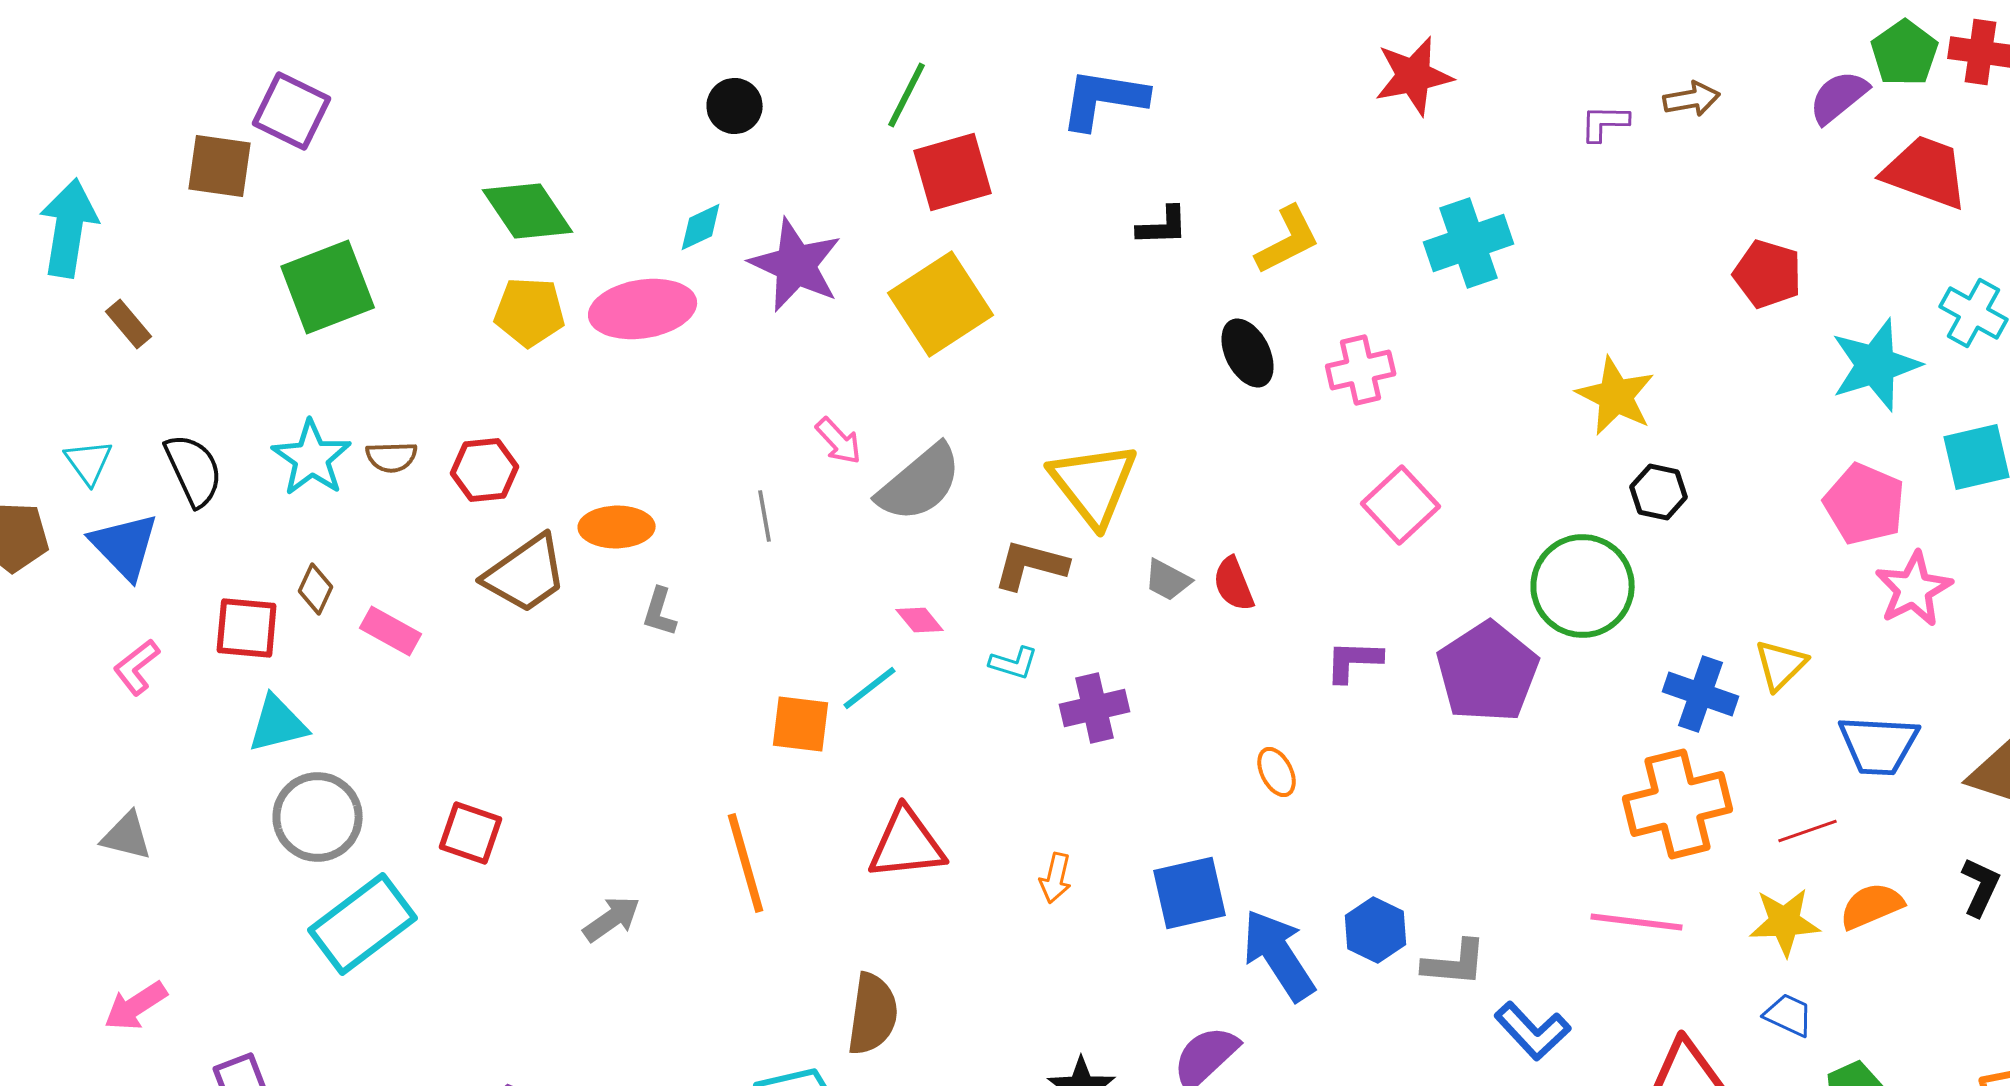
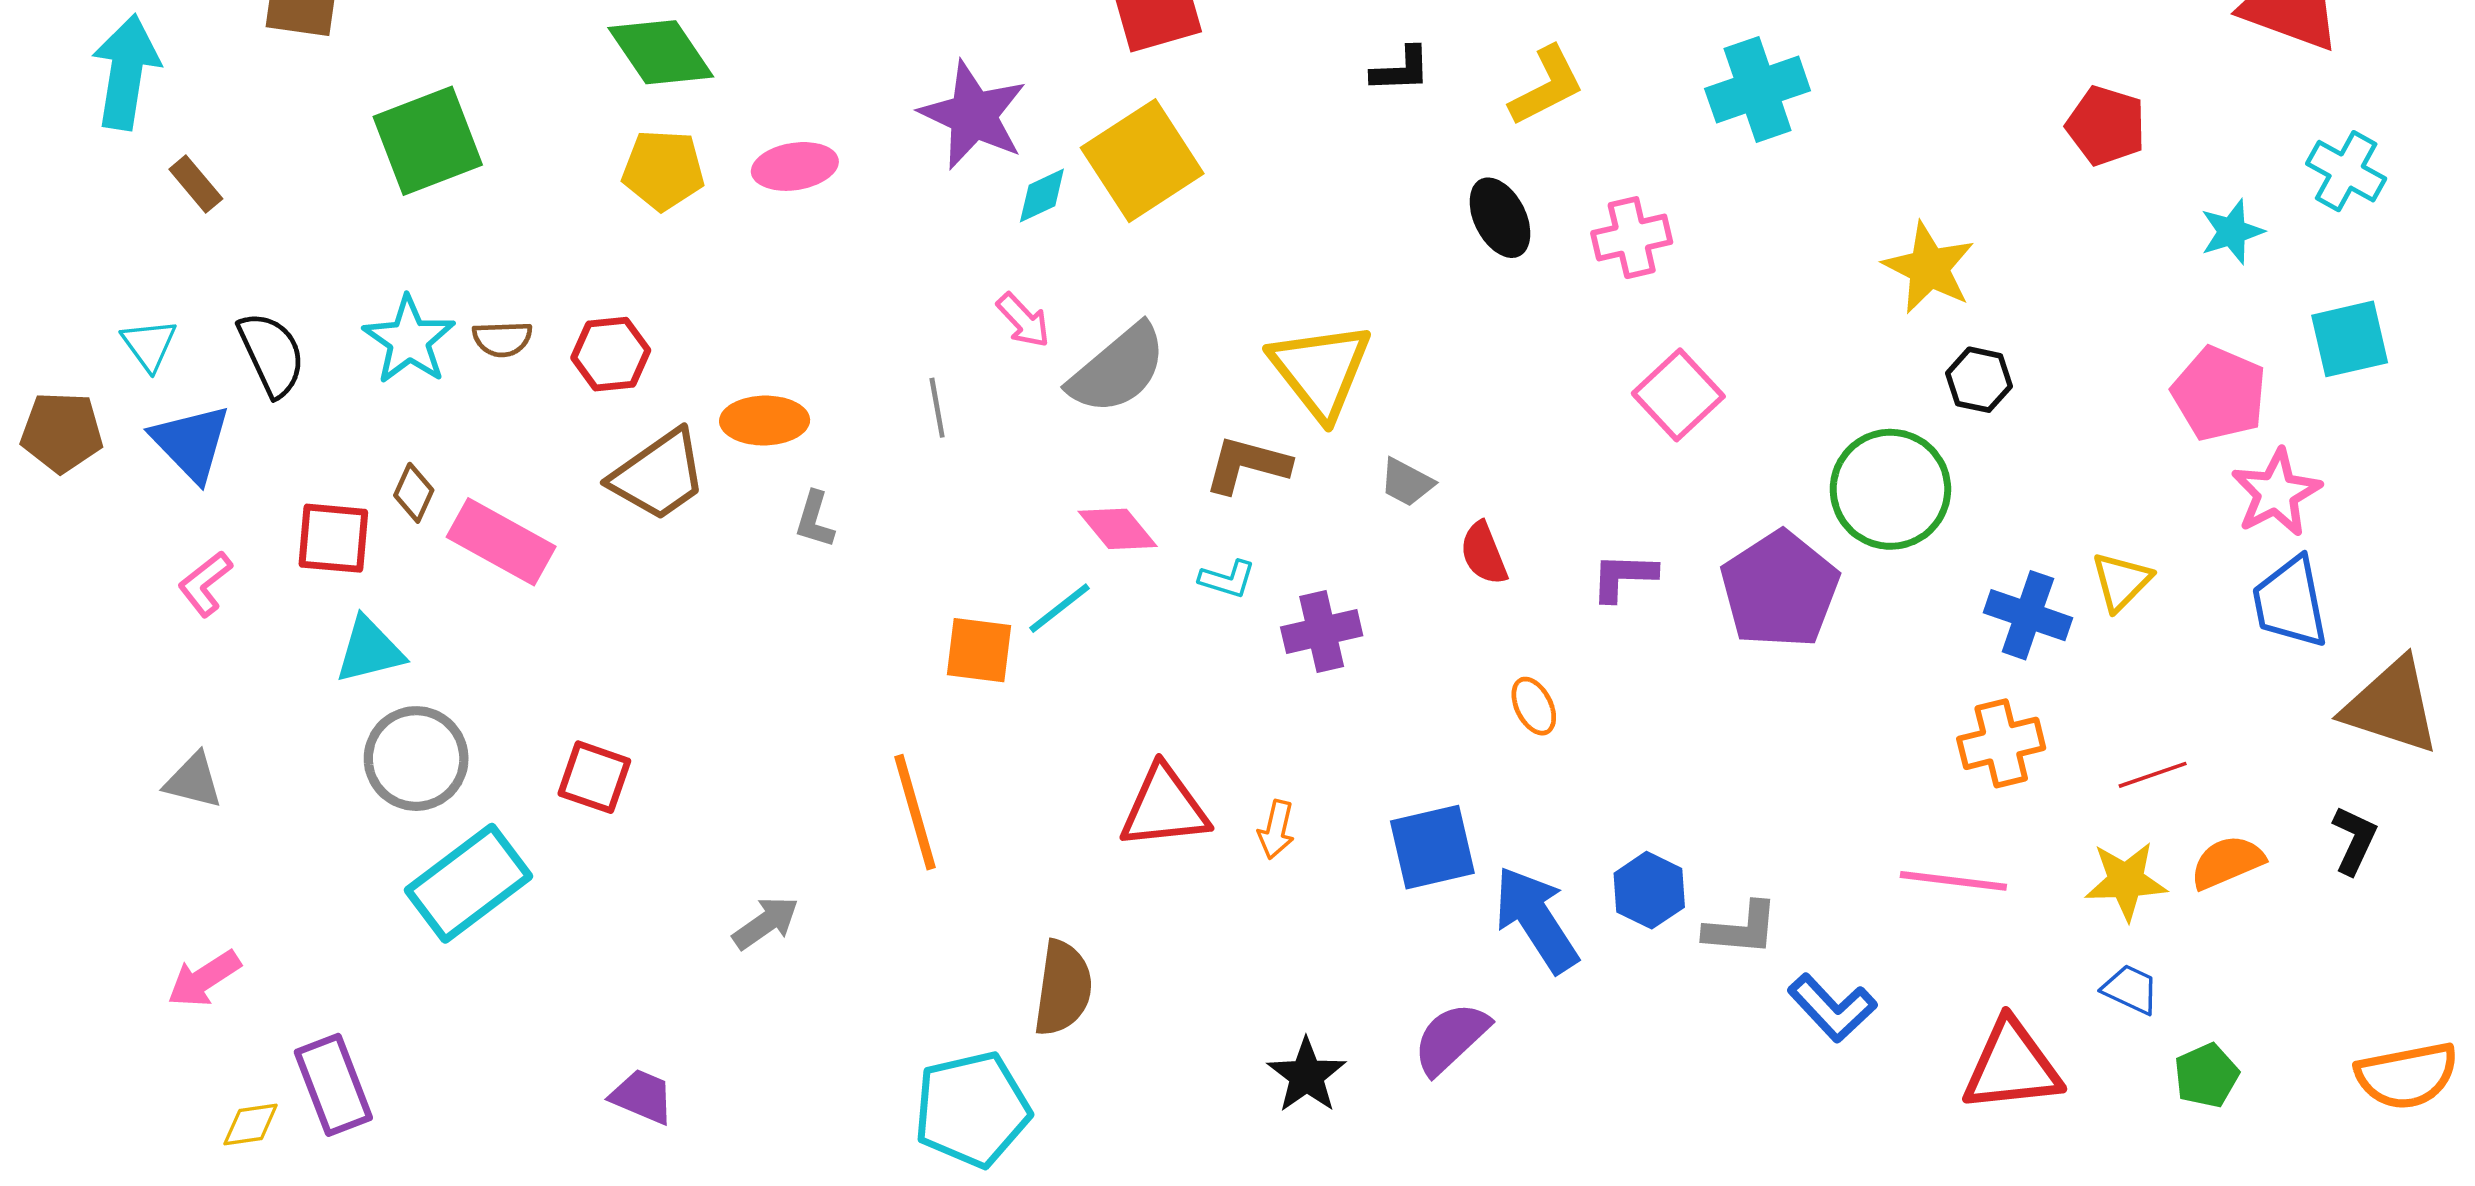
cyan diamond: (701, 227) -> (1042, 196), moved
pink ellipse: (643, 309) -> (795, 166), size x0.7
cyan star: (1876, 365) -> (2232, 232), size x0.6
red semicircle: (1234, 584) -> (1484, 553), moved
pink diamond: (920, 620) -> (1118, 529), size x1.4
pink rectangle: (391, 631) -> (501, 542), size x1.5
blue trapezoid: (1879, 745) -> (2290, 602), moved, turned 76
orange cross: (1678, 804) -> (2001, 743), size x0.7
red triangle: (907, 844) -> (1164, 807), moved
gray arrow: (612, 919) -> (766, 923), moved

